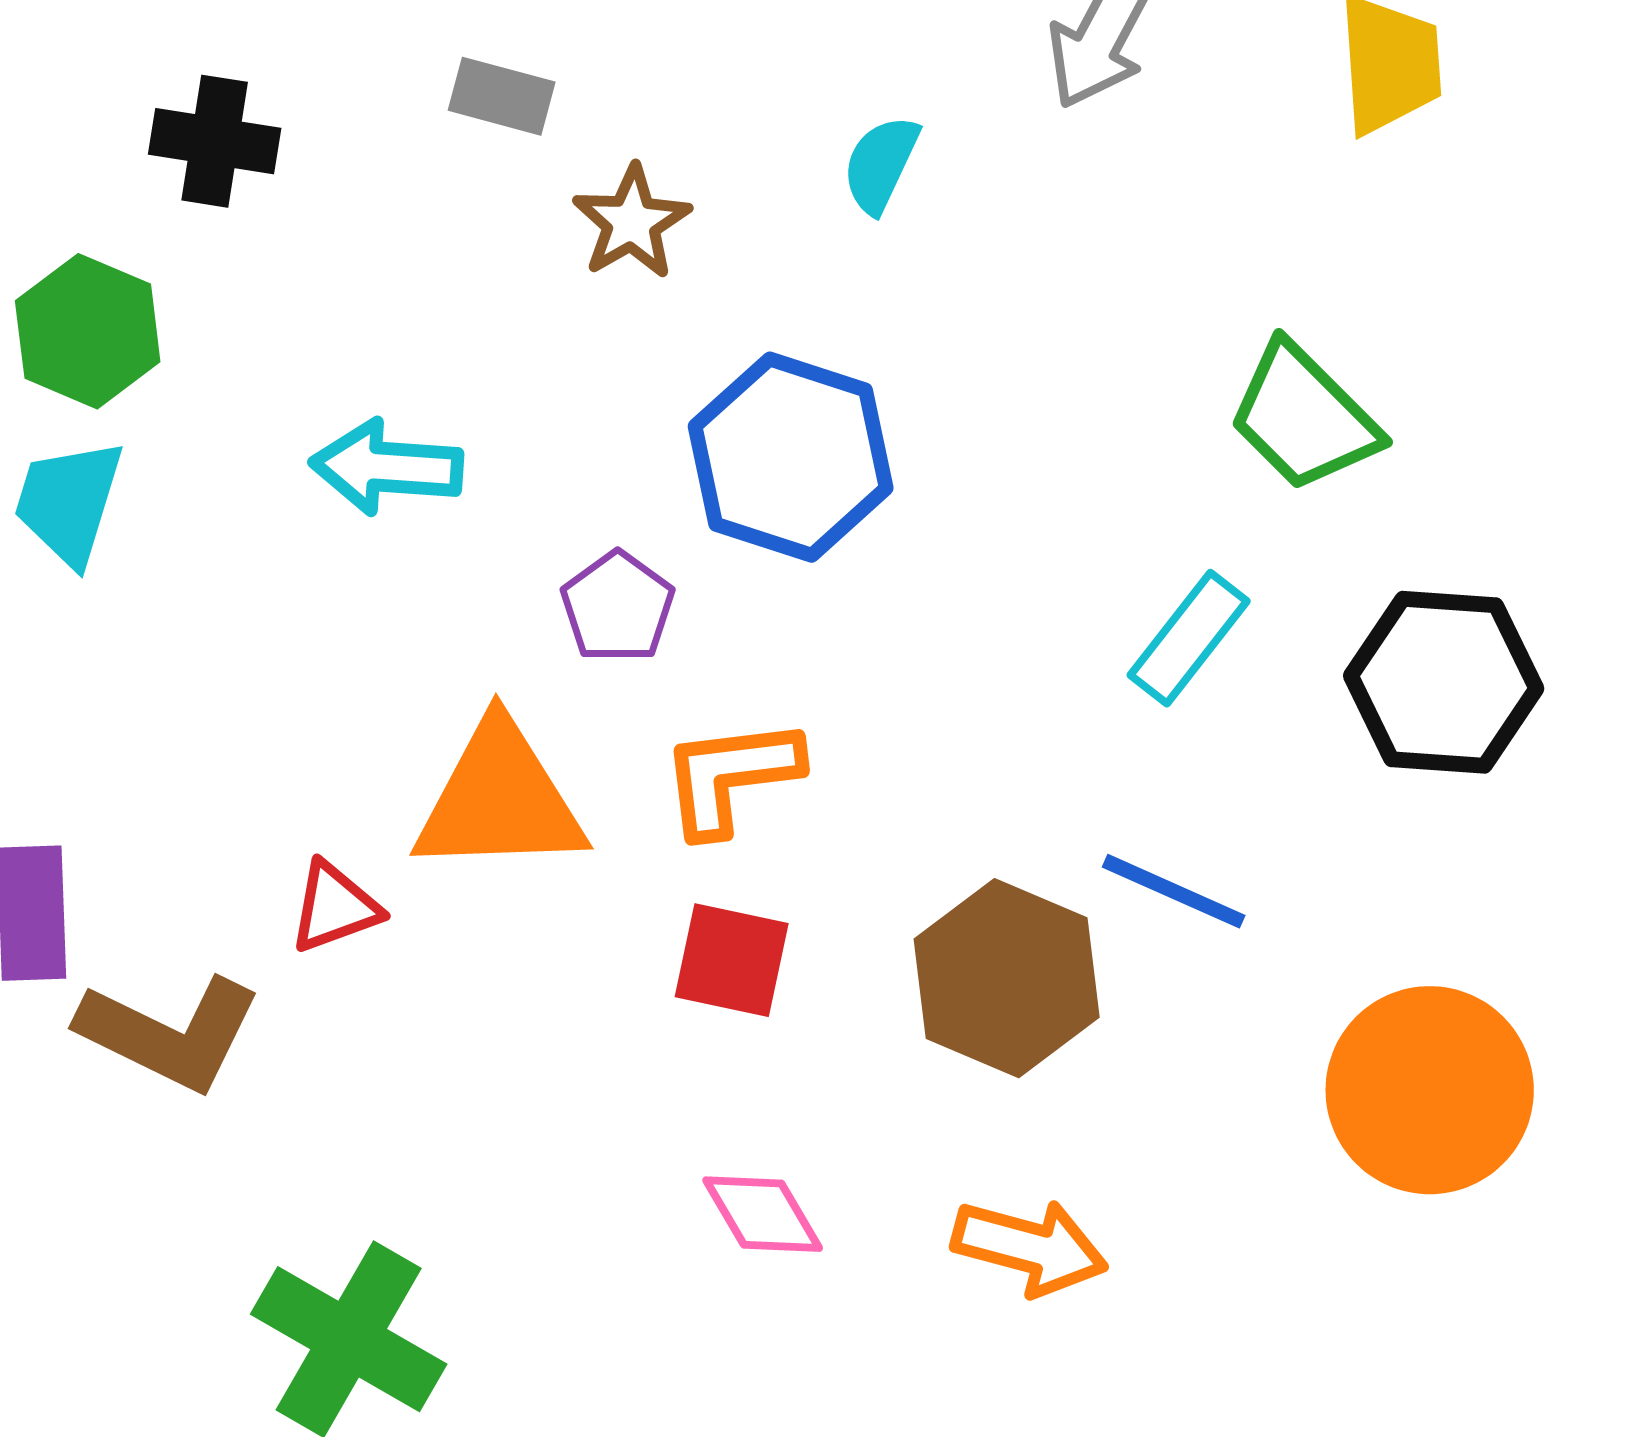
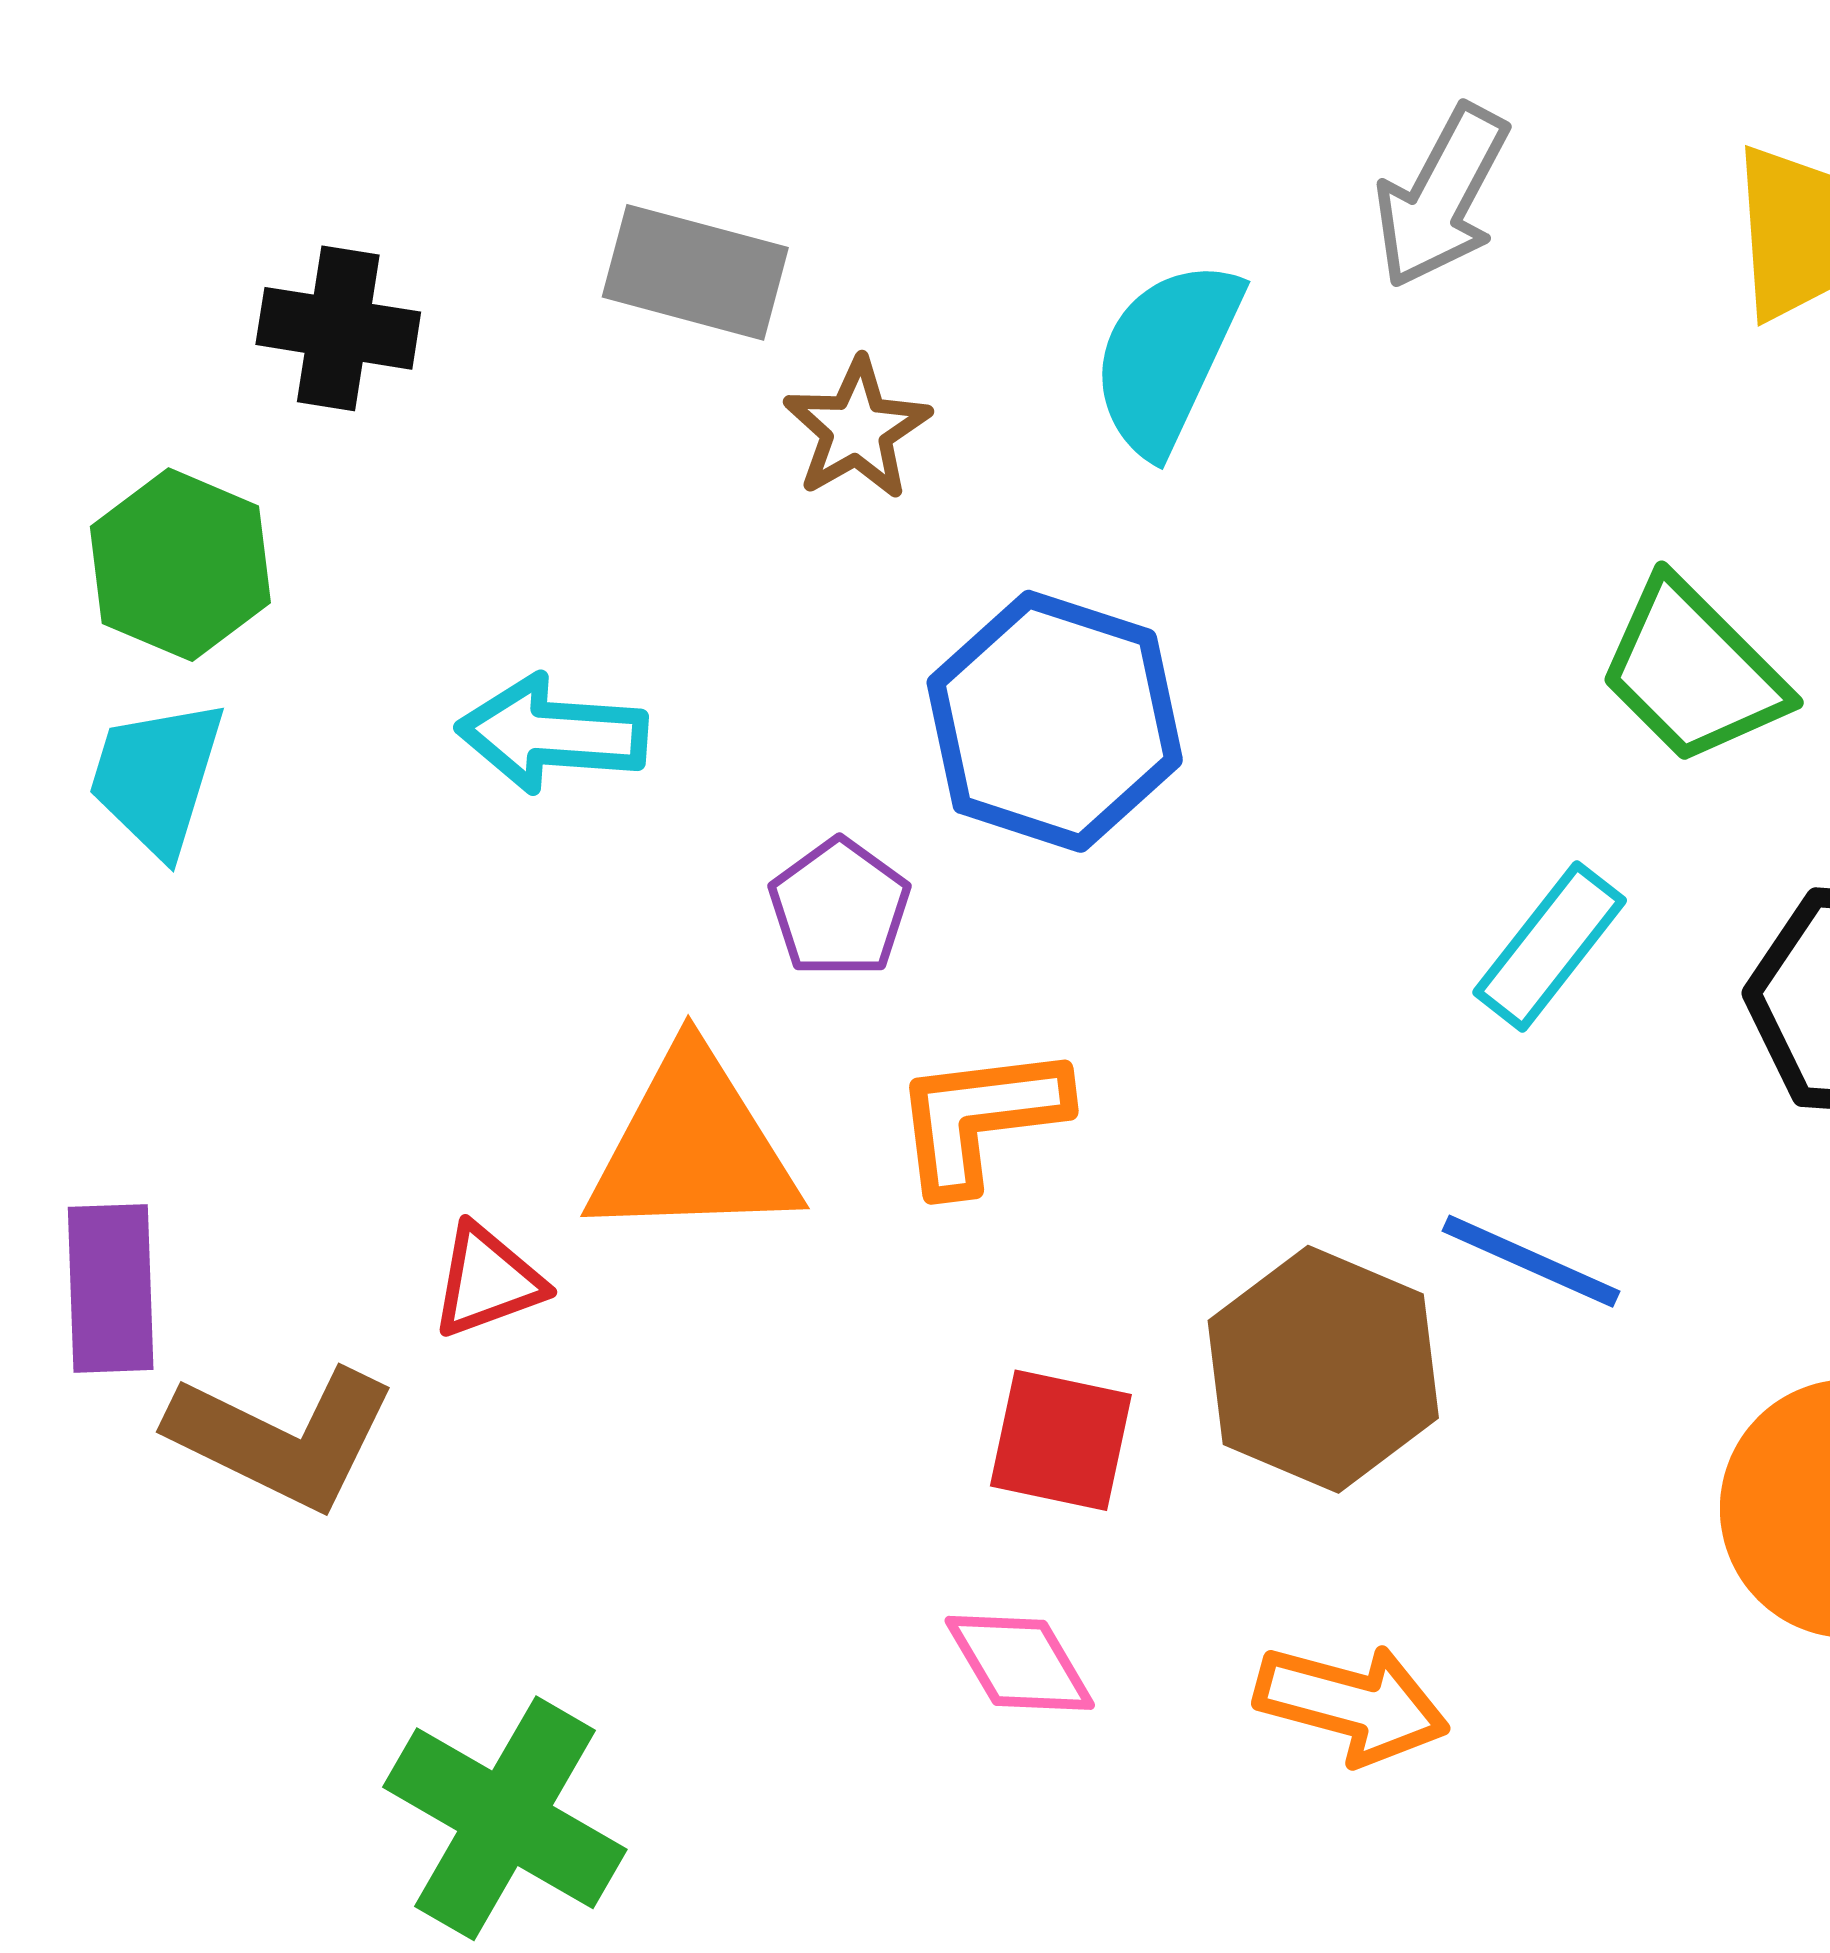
gray rectangle: (502, 96) -> (695, 272), size x1.4
cyan semicircle: (881, 164) -> (1167, 357), size x1.6
red square: (732, 960) -> (1061, 1440), moved

